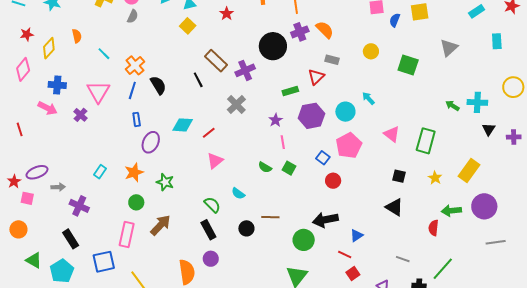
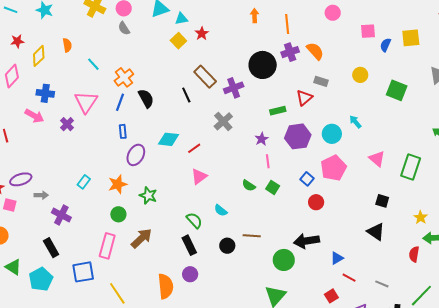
red star: (227, 14) -> (202, 34), moved
gray semicircle: (133, 16) -> (124, 28), turned 120
yellow star: (435, 178) -> (421, 217), moved
red line: (345, 255) -> (349, 278), moved

